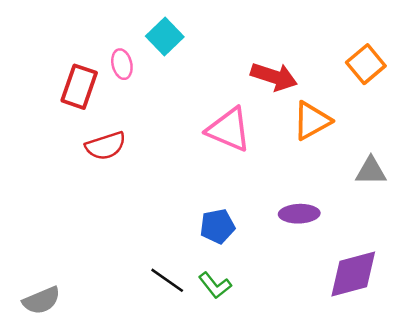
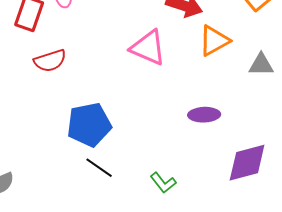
gray triangle: (371, 171) -> (261, 65), moved
blue pentagon: (217, 226) -> (89, 125), moved, size x1.6
green L-shape: (215, 285) -> (163, 183), moved

